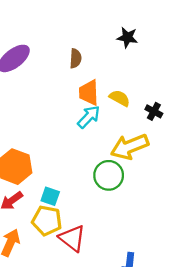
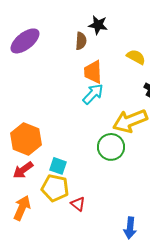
black star: (127, 37) -> (98, 25), moved
yellow semicircle: (120, 98) -> (136, 57), moved
red triangle: (72, 238) -> (78, 204), size x0.6

